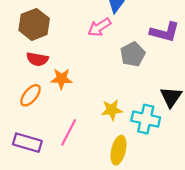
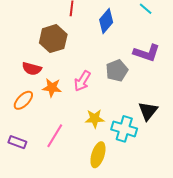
brown hexagon: (34, 24) -> (53, 39), moved
pink arrow: (99, 27) -> (82, 81), moved, turned -30
purple rectangle: (27, 143) -> (17, 142), size x0.7

